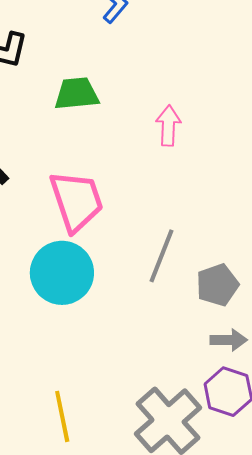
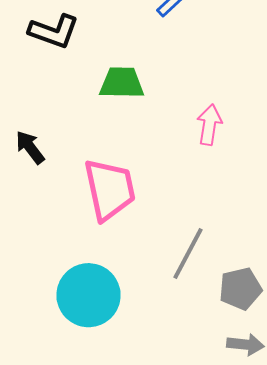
cyan circle: (62, 273) -> (89, 295), moved

